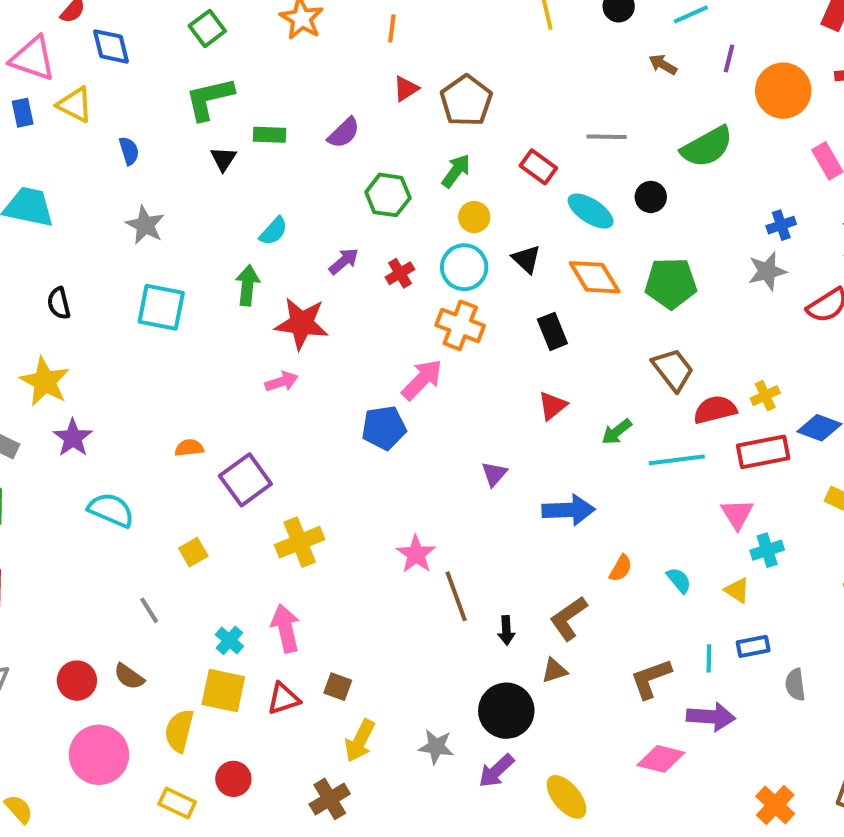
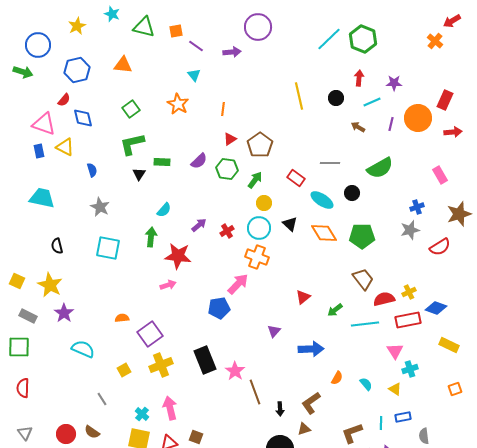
orange circle: (783, 91) -> (418, 118), moved
green hexagon: (388, 195) -> (227, 169), moved
black rectangle: (552, 331) -> (205, 360), moved, size x1.5
yellow cross: (300, 542) -> (161, 365), moved

